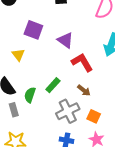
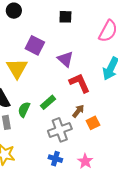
yellow triangle: (18, 55) -> (17, 68), size x1.6
brown arrow: (84, 90) -> (78, 111), turned -96
orange square: (94, 116) -> (93, 123), moved, turned 32

